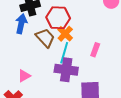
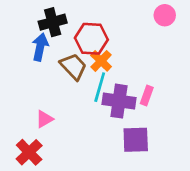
pink rectangle: (95, 50) -> (147, 96), moved
purple cross: (66, 70) -> (119, 101), moved

